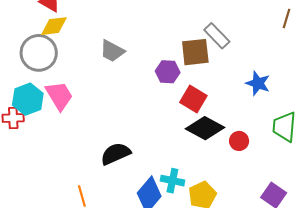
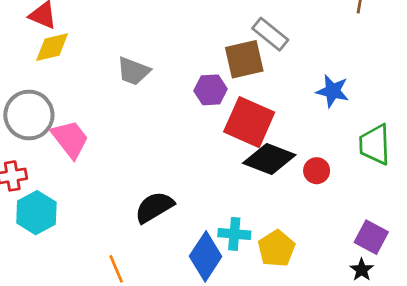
gray circle: (39, 53) -> (29, 115), moved
cyan hexagon: (28, 99) -> (36, 213), moved
red square: (193, 99) -> (249, 122), size x1.4

